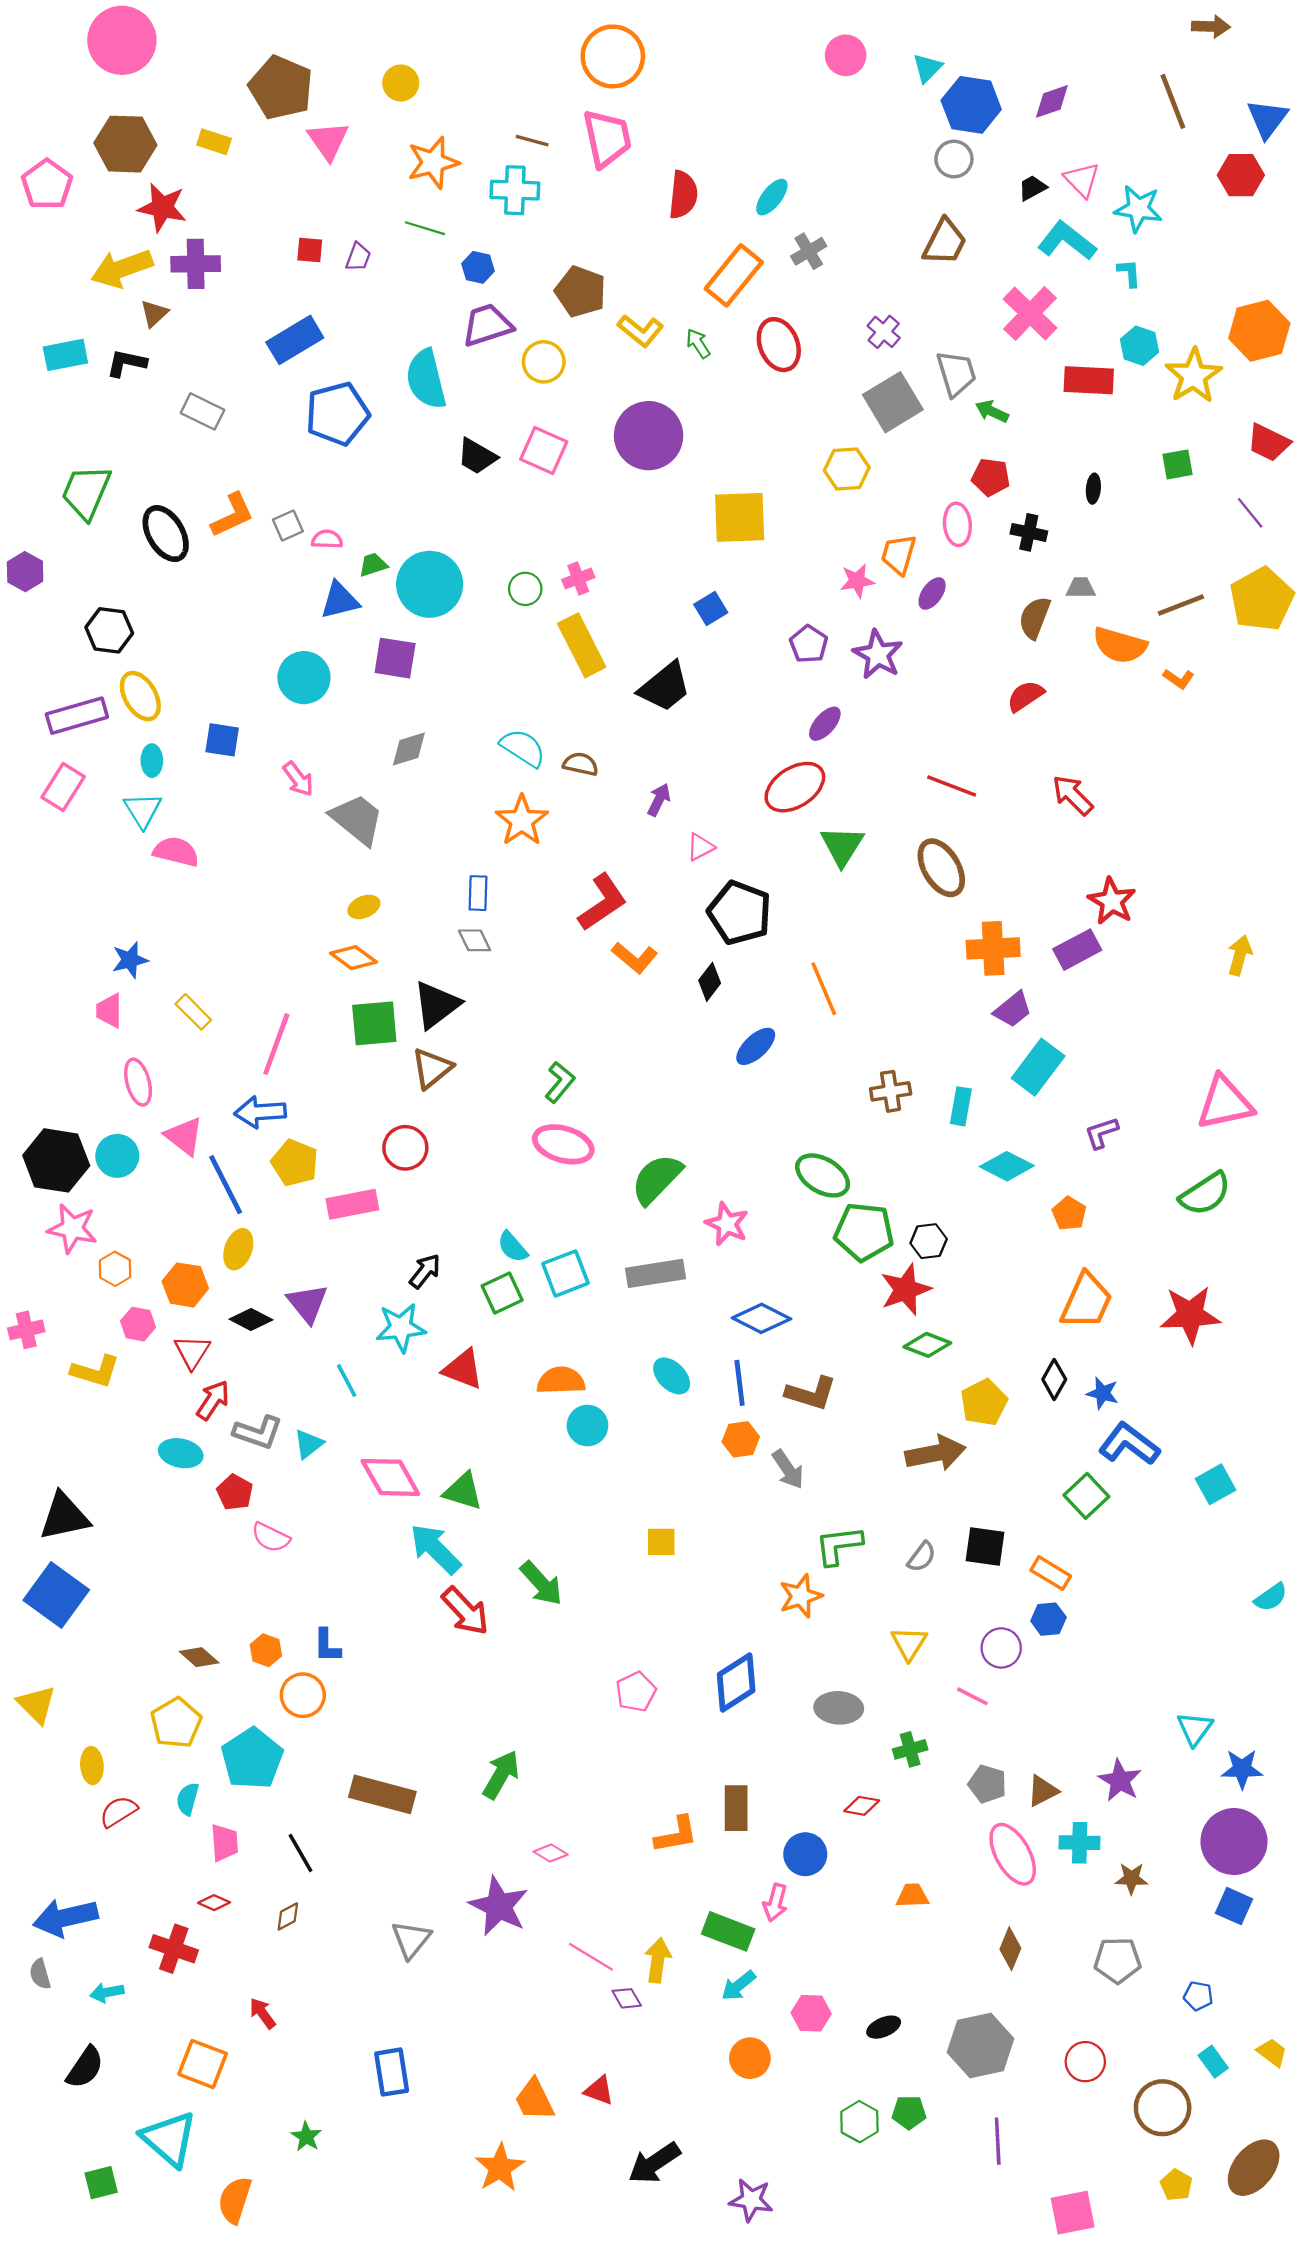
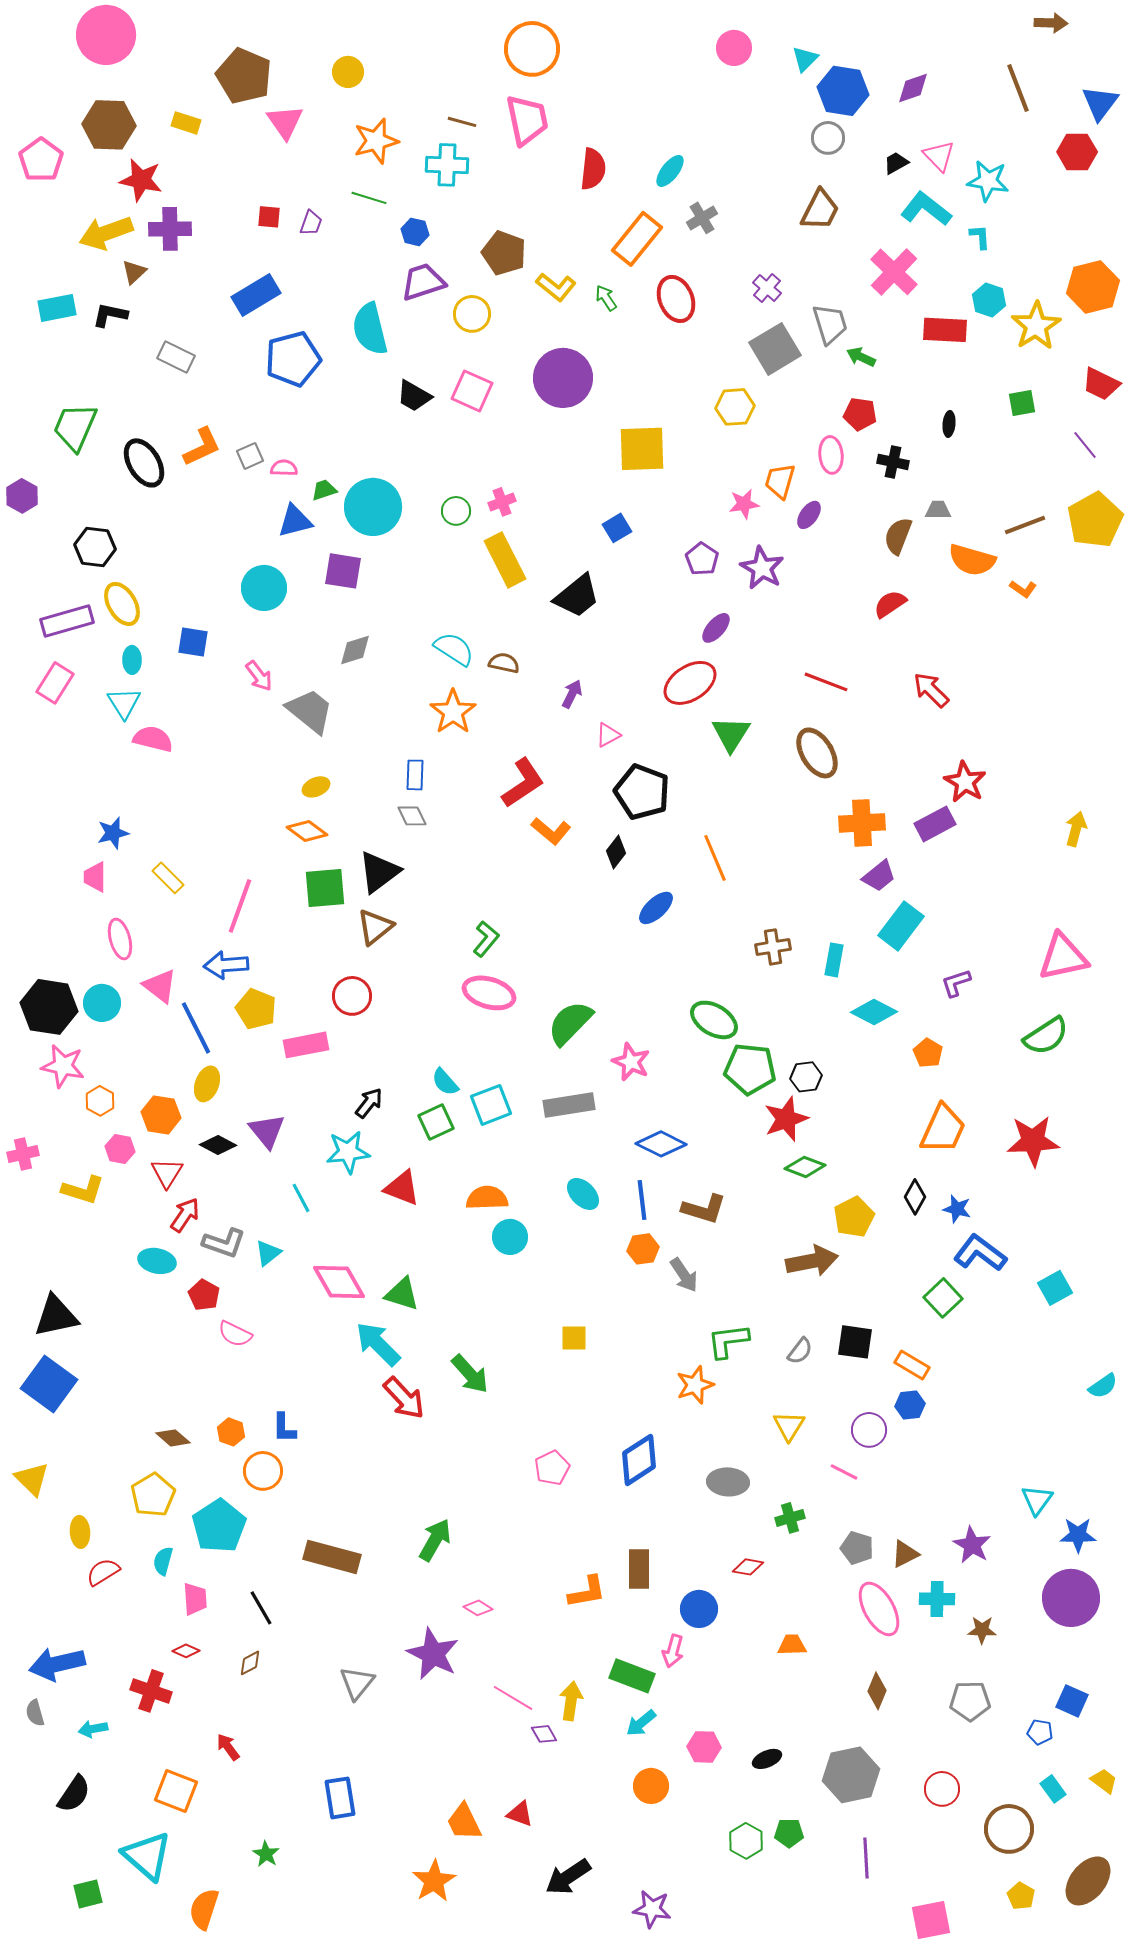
blue square: (1234, 1906) -> (1072, 1701), moved

